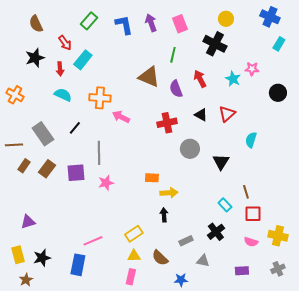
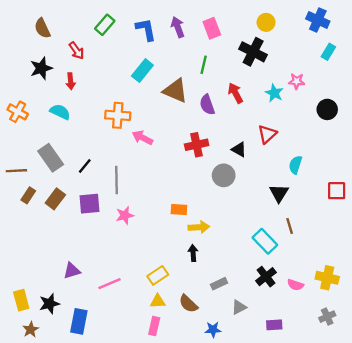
cyan rectangle: (83, 60) -> (142, 71), moved
cyan semicircle: (63, 95) -> (60, 112), moved
black triangle: (201, 115) -> (239, 149), moved
black line: (75, 128) -> (85, 166), moved
black triangle: (221, 162) -> (279, 193), moved
cyan rectangle: (225, 205) -> (265, 241), size x1.5
red square: (253, 214) -> (337, 191), moved
purple triangle: (28, 222) -> (72, 271), moved
black cross: (216, 232) -> (266, 277), moved
gray triangle: (203, 261) -> (239, 307), turned -40
blue rectangle: (78, 265) -> (79, 321), moved
purple rectangle: (242, 271) -> (274, 325), moved

